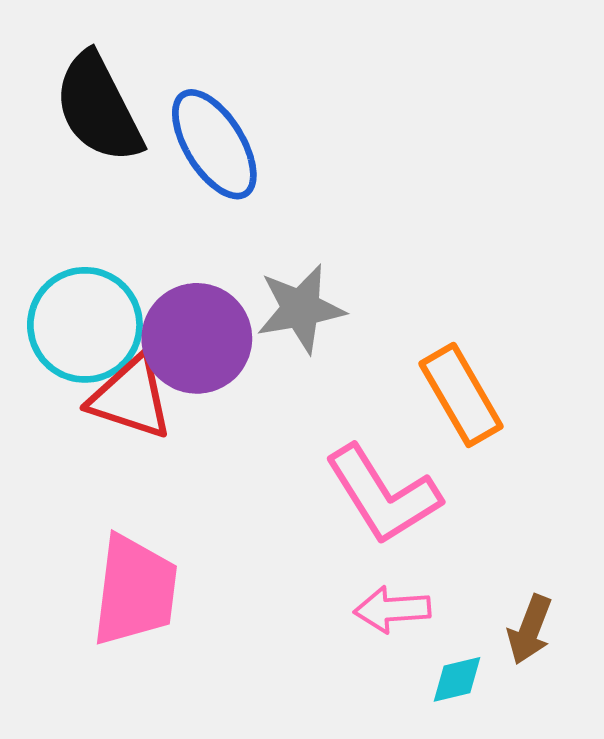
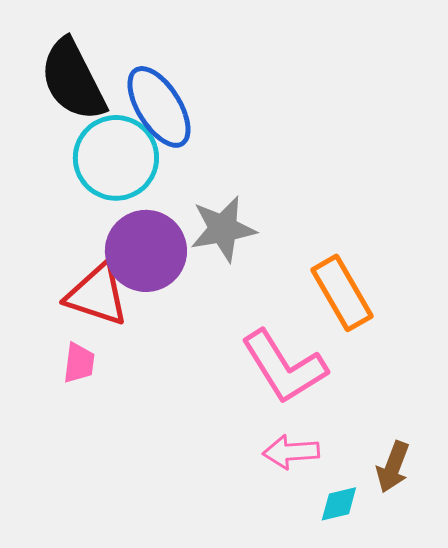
cyan circle: (85, 325) -> (116, 158), moved
pink trapezoid: (135, 590) -> (79, 363), moved, size x0.5

